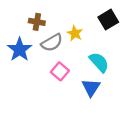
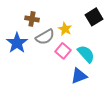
pink square: (60, 71) -> (63, 51), moved
blue triangle: (91, 88) -> (79, 76), turned 36

